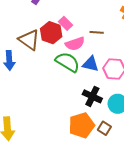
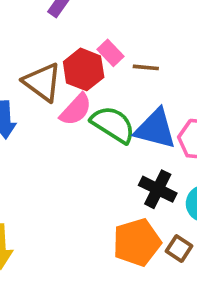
brown line: (97, 32) -> (146, 67), moved
pink semicircle: (75, 44) -> (76, 110), moved, turned -30
blue triangle: (91, 64) -> (155, 129), size x1.4

